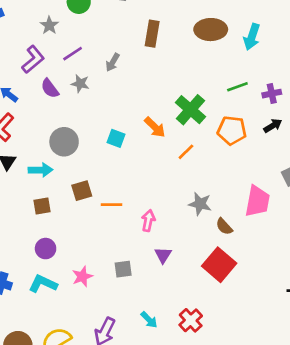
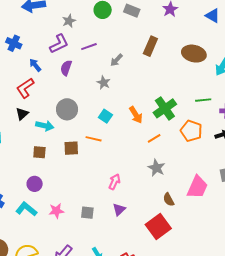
gray star: (49, 25) -> (69, 21), moved
gray star: (80, 84) -> (104, 83), moved
purple semicircle: (50, 88) -> (66, 68), turned 42
gray star: (200, 204) -> (156, 168), moved
orange line: (112, 205) -> (94, 139), moved

